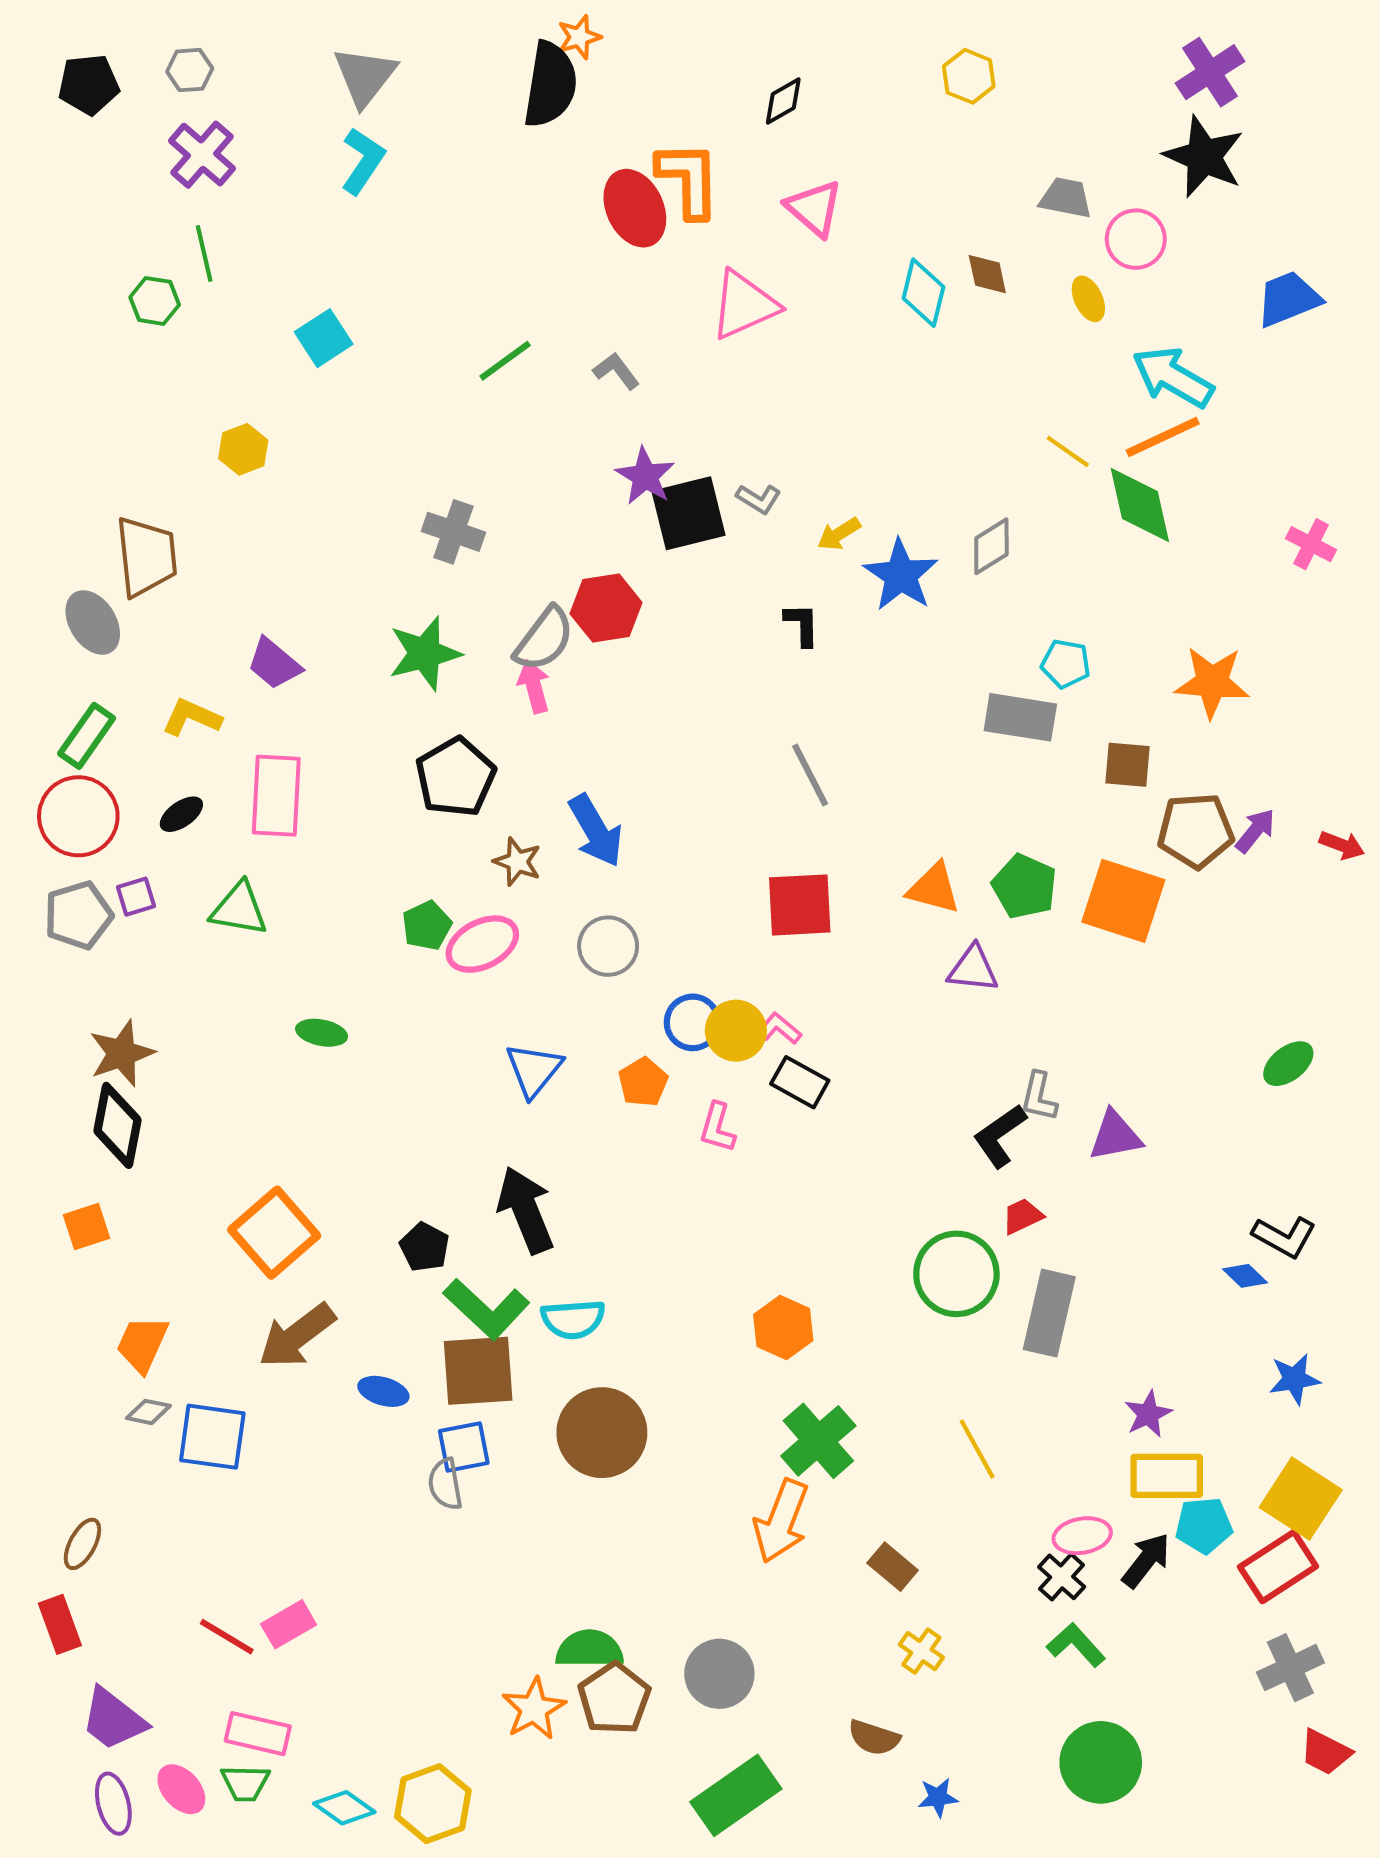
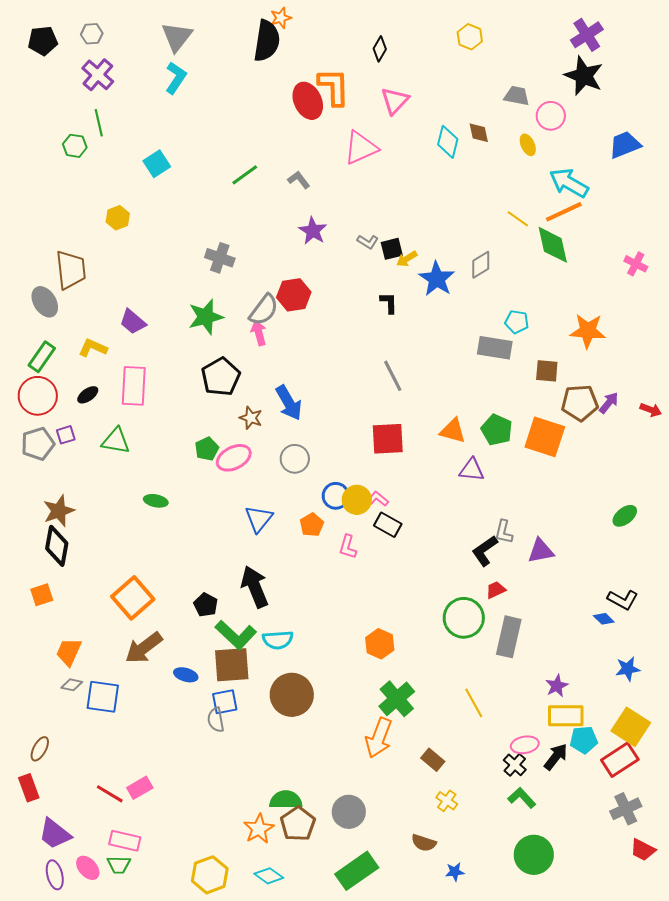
black diamond: (783, 101) -> (380, 49), turned -30
pink triangle: (814, 208) -> (395, 101), turned 32
black square: (688, 513) -> (392, 249), moved, size x0.6
cyan diamond: (344, 1808) -> (269, 876), moved

